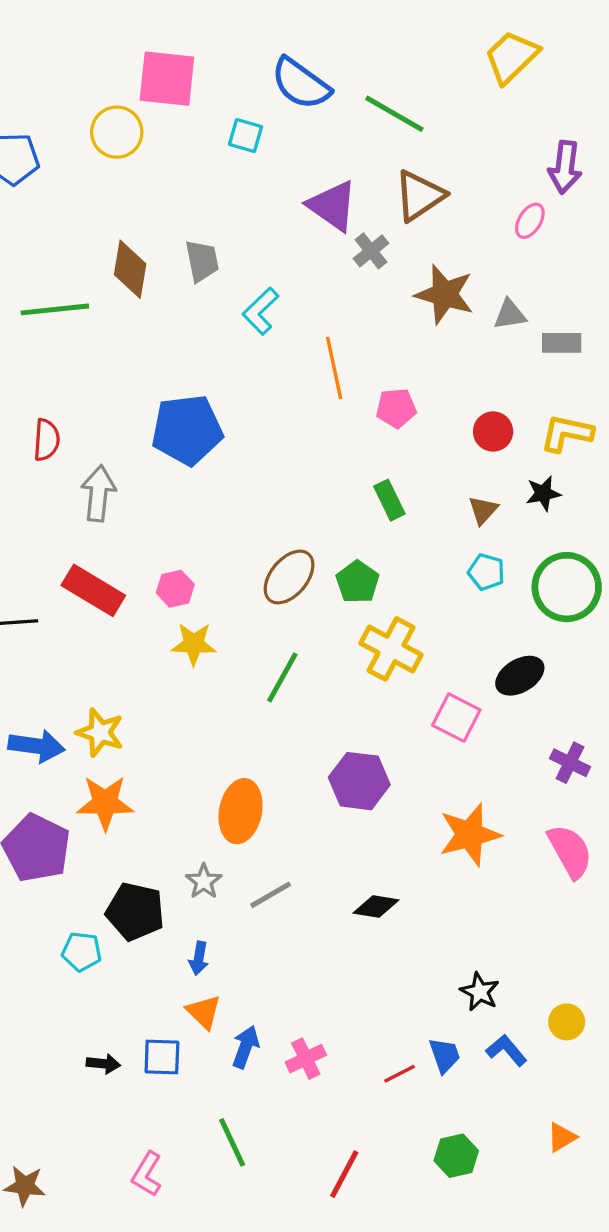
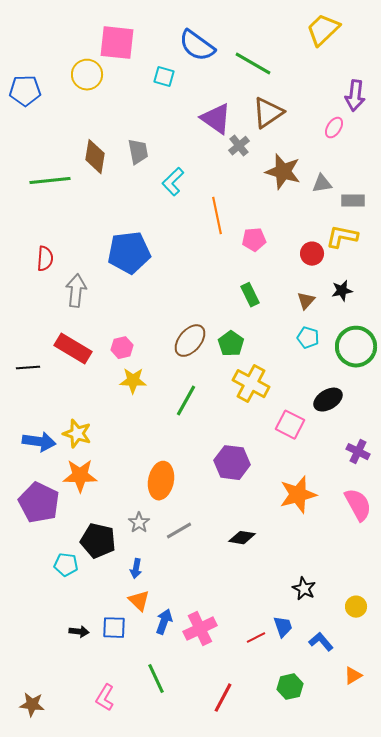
yellow L-shape: (567, 433) -> (342, 237), moved
blue L-shape: (506, 1050) -> (321, 642), moved
pink cross: (306, 1059) -> (200, 629), size x1.4

